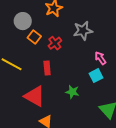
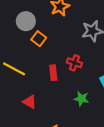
red cross: (55, 43) -> (74, 63), moved, turned -32
red triangle: (35, 96) -> (30, 102), moved, size x0.6

